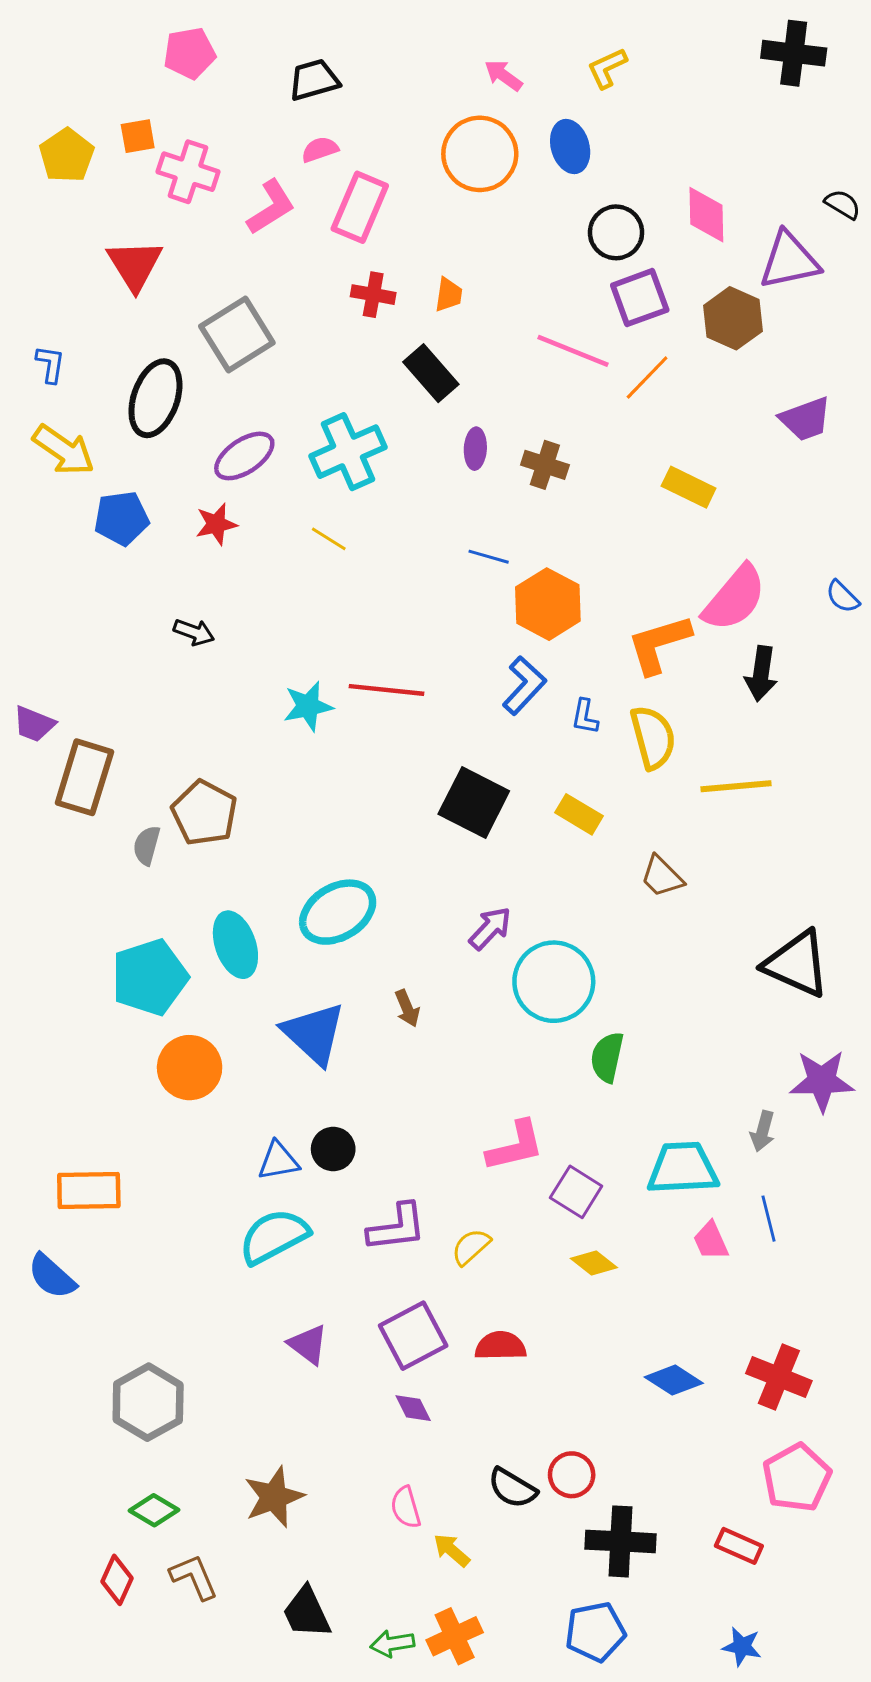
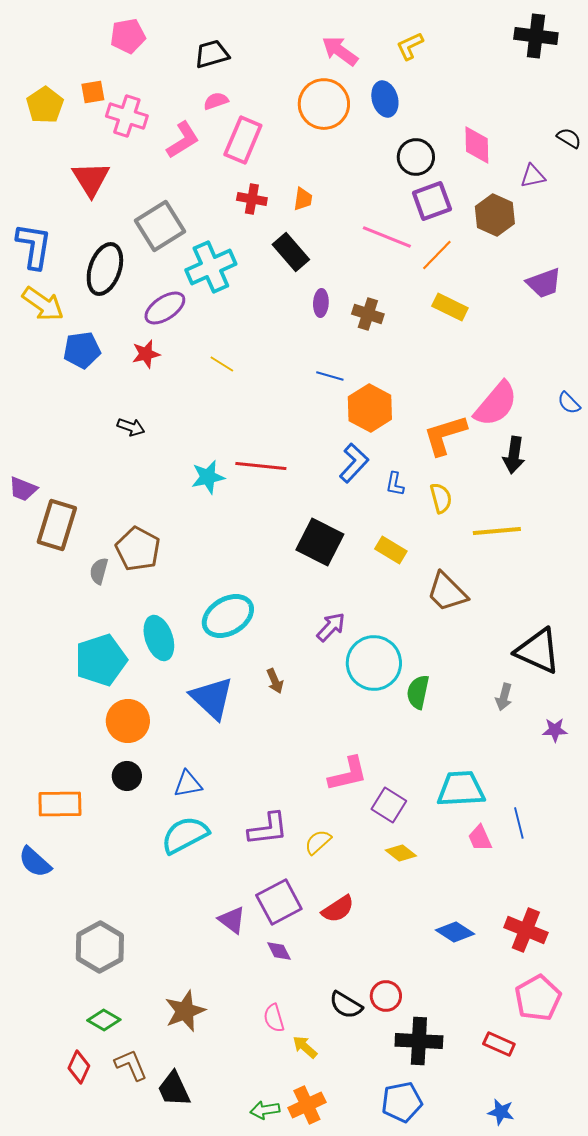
pink arrow: (503, 75) -> (340, 51), size x1.4
purple triangle: (789, 261) -> (533, 176), size x0.6
blue L-shape: (50, 364) -> (34, 246), size x1.8
cyan cross: (348, 452) -> (211, 267), moved
yellow rectangle: (689, 487) -> (450, 307), moved
yellow semicircle: (653, 737) -> (441, 498), size x0.7
brown trapezoid: (662, 877) -> (447, 592), size x1.4
green semicircle: (607, 1057) -> (418, 692), moved
purple star: (822, 1081) -> (555, 730), size x0.6
gray arrow: (763, 1131) -> (504, 697), moved
black circle: (333, 1149) -> (127, 776), moved
purple triangle: (308, 1344) -> (232, 920), moved
red semicircle: (501, 1346) -> (338, 909), turned 148
black trapezoid: (307, 1612) -> (174, 1089), moved

